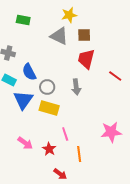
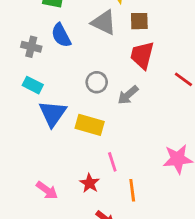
blue semicircle: (29, 72) -> (61, 35), moved
gray circle: (47, 87) -> (97, 82), moved
gray arrow: (76, 87) -> (128, 95), turned 56
pink arrow: (25, 143) -> (47, 190), moved

